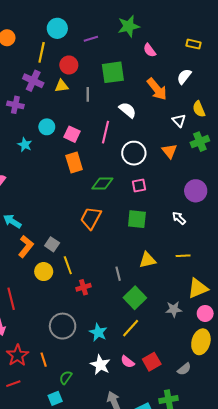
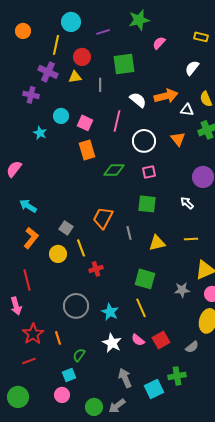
pink semicircle: (150, 50) -> (159, 43), turned 80
orange arrow: (157, 89) -> (166, 96), moved, turned -65
white triangle: (179, 121) -> (187, 110), turned -40
orange trapezoid: (91, 218) -> (103, 218), moved
orange L-shape: (26, 246) -> (31, 238), moved
gray line: (118, 274) -> (129, 233), moved
green square: (135, 298) -> (145, 279), turned -30
yellow line: (131, 328) -> (141, 308), turned -66

